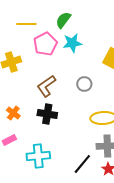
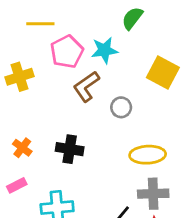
green semicircle: (63, 20) -> (132, 18), moved
brown L-shape: (46, 86) -> (86, 86), moved

